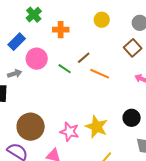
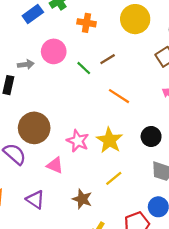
yellow circle: (102, 20) -> (135, 19), size x1.6
blue rectangle: (17, 42) -> (33, 14), moved
orange line: (100, 74) -> (119, 96), moved

